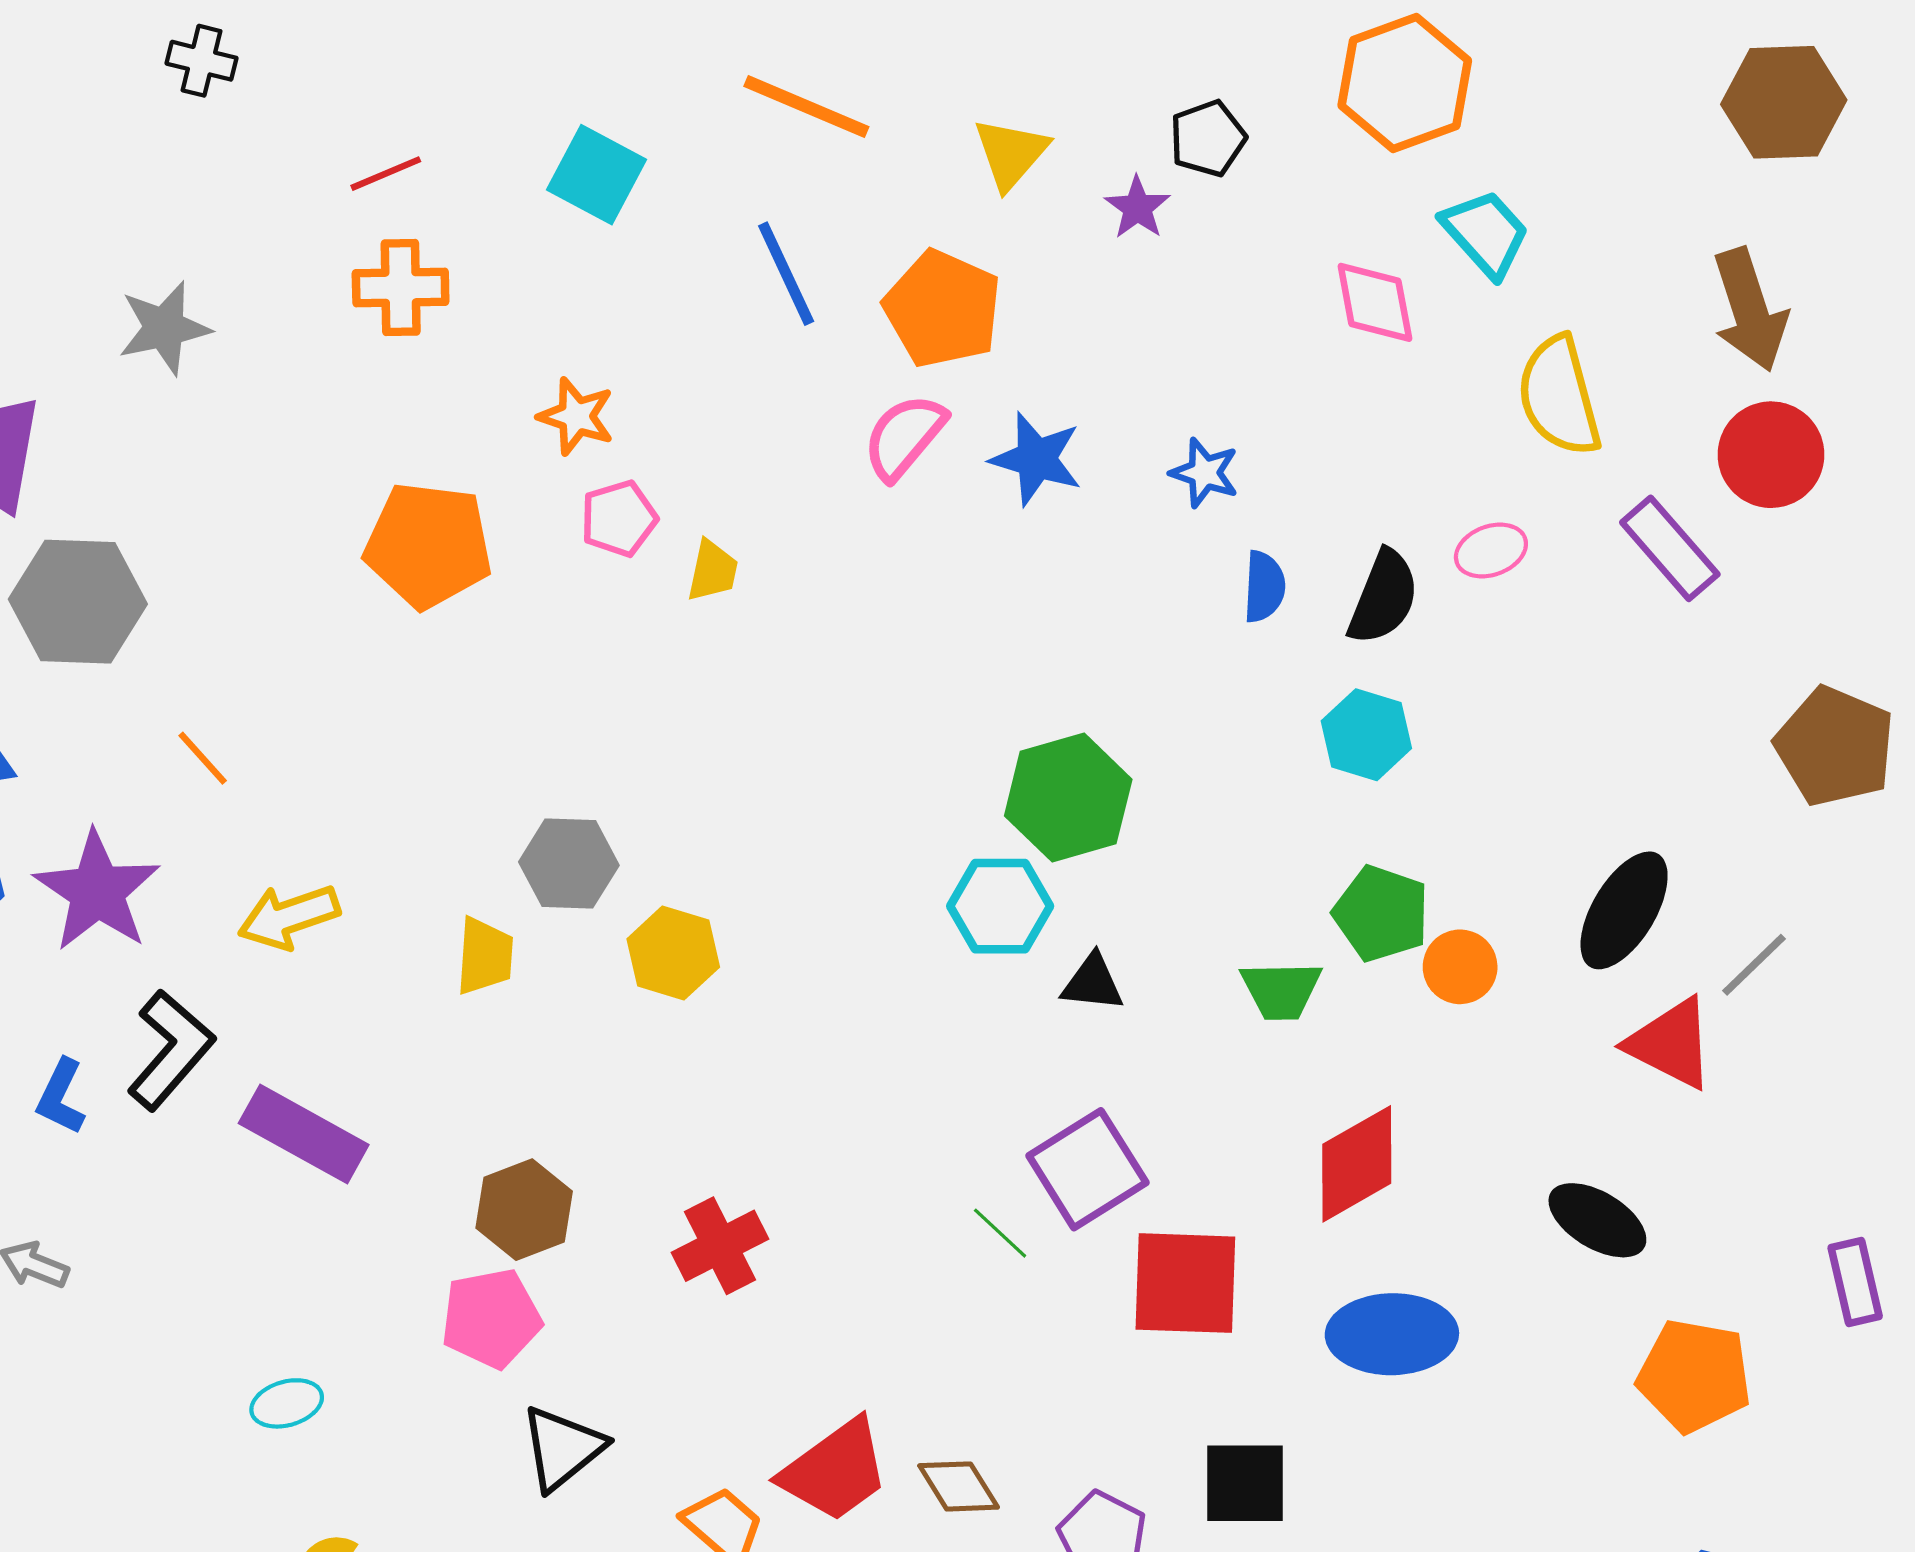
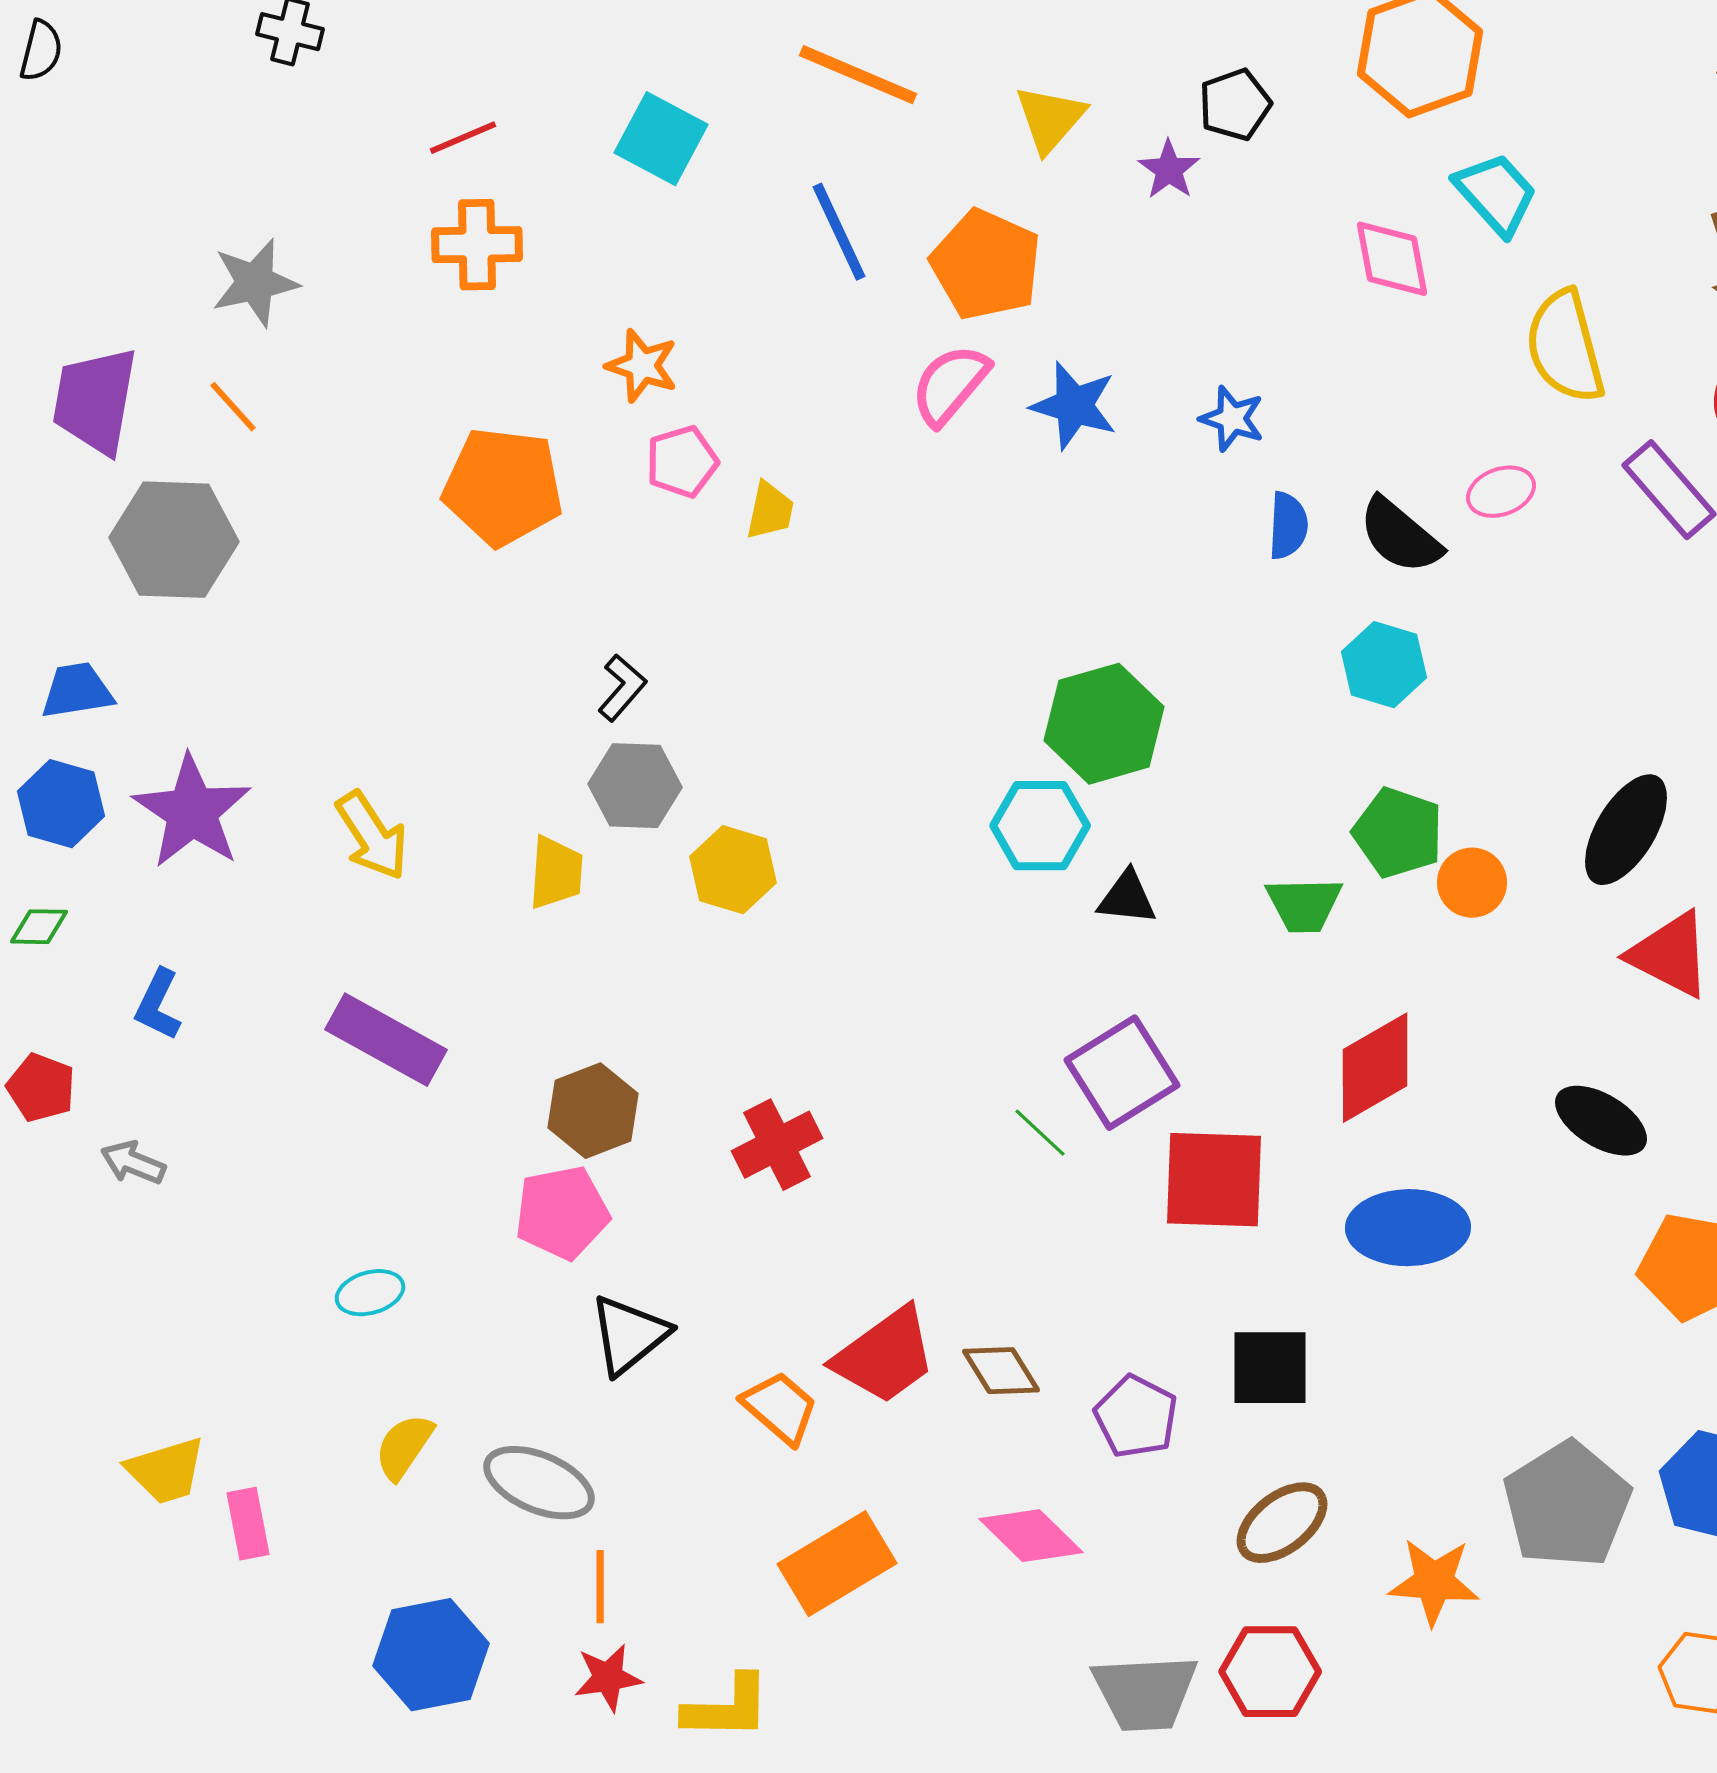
black semicircle: (1383, 597) -> (1400, 536), turned 108
orange line: (203, 758) -> (233, 407), moved
yellow arrow: (289, 917) -> (372, 836), turned -104
black L-shape: (171, 1050) -> (622, 688), moved, size x0.6

